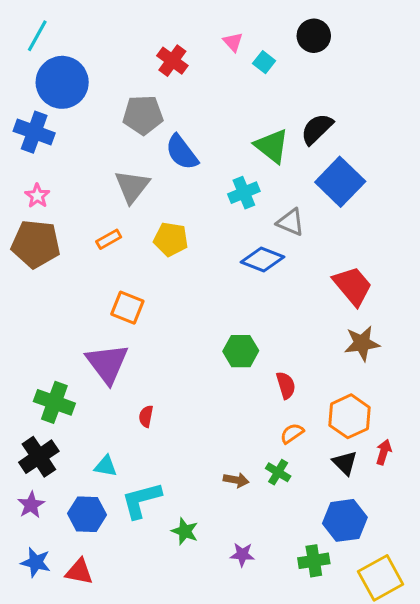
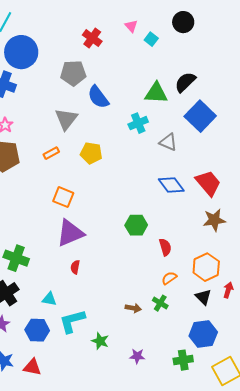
green triangle: (272, 146) -> (156, 93), turned -35
blue diamond: (263, 259) -> (171, 185), moved, turned 32
purple triangle: (107, 363) -> (70, 233), moved, turned 44

